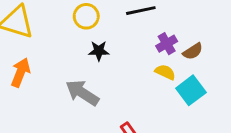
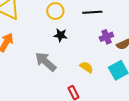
yellow semicircle: (165, 72) -> (86, 67), moved

